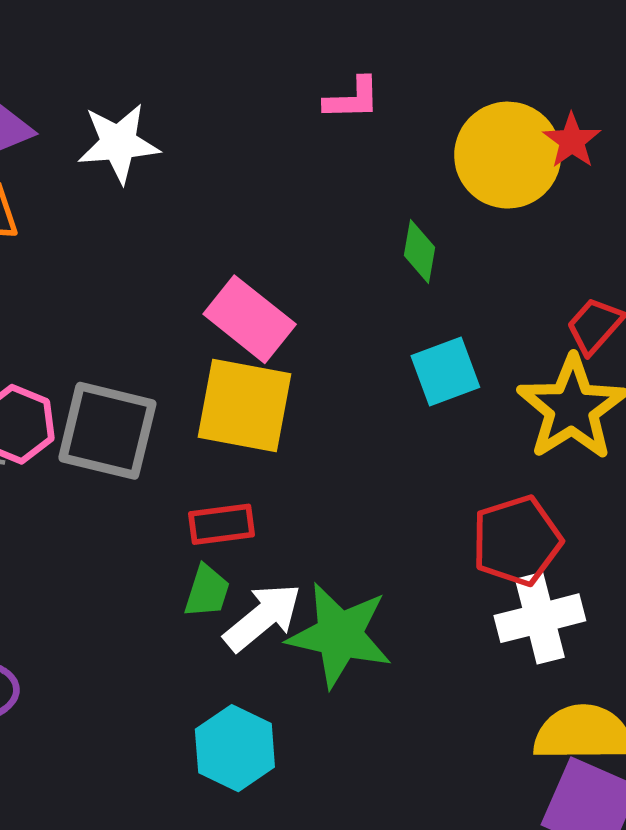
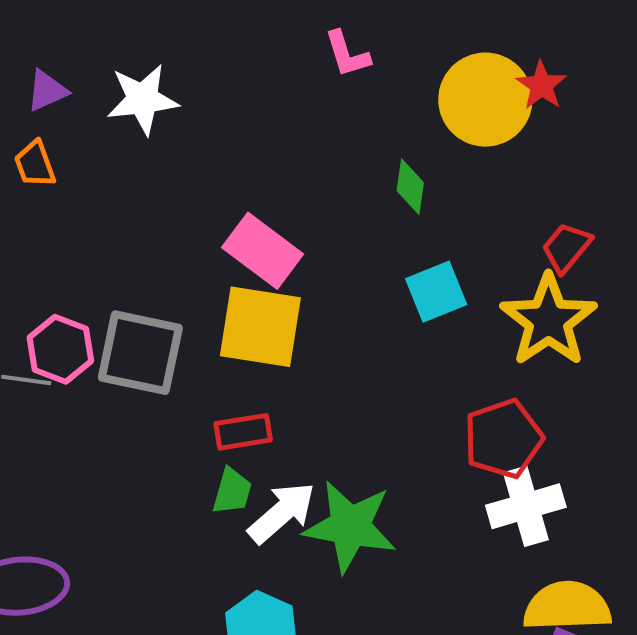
pink L-shape: (352, 99) -> (347, 54), turned 76

